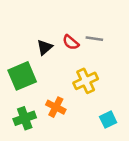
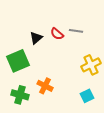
yellow cross: (86, 81) -> (91, 65), moved
green cross: (25, 118) -> (20, 95), turned 36

